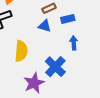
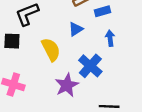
blue triangle: (45, 26) -> (76, 29), moved, turned -48
yellow semicircle: (21, 51) -> (51, 49), turned -30

